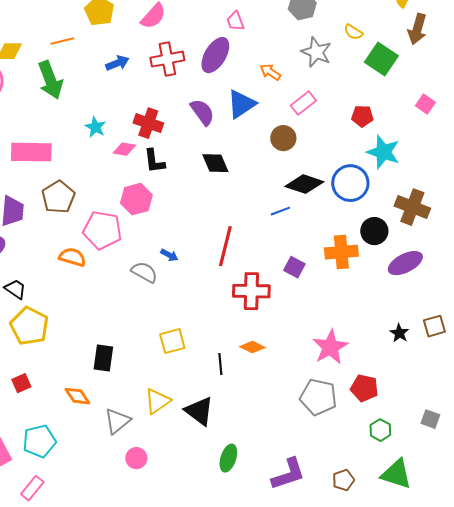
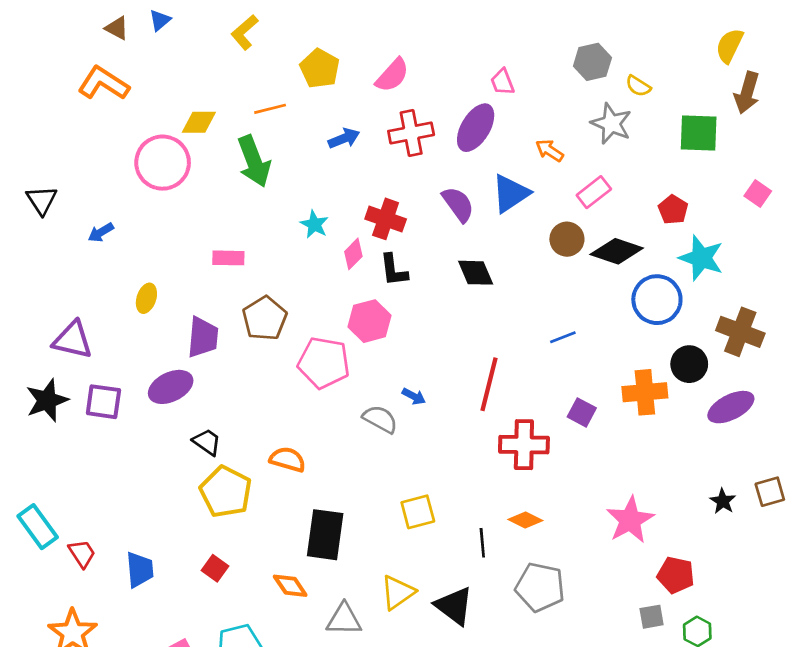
yellow semicircle: (353, 32) -> (638, 86), moved
green square: (381, 59) -> (699, 133), turned -32
red pentagon: (362, 116) -> (673, 210), turned 30
pink diamond: (124, 149) -> (353, 254), turned -55
pink rectangle: (31, 152) -> (228, 258), size x0.6
black diamond: (304, 184) -> (617, 251), moved
orange semicircle: (72, 257) -> (288, 459), moved
black rectangle: (103, 358) -> (325, 535), size x1.4
red square: (21, 383) -> (215, 568), turned -30
gray pentagon: (318, 397) -> (540, 587), moved
gray square: (430, 419) -> (652, 617), moved, turned -30
gray triangle: (117, 421) -> (344, 619), turned 40

